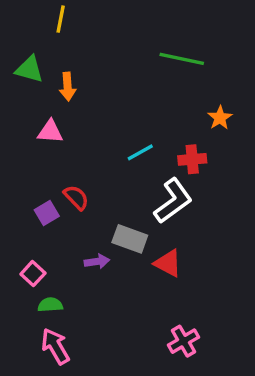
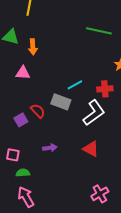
gray rectangle: (130, 239) -> (61, 102), moved
pink square: (33, 274) -> (13, 155), turned -32

